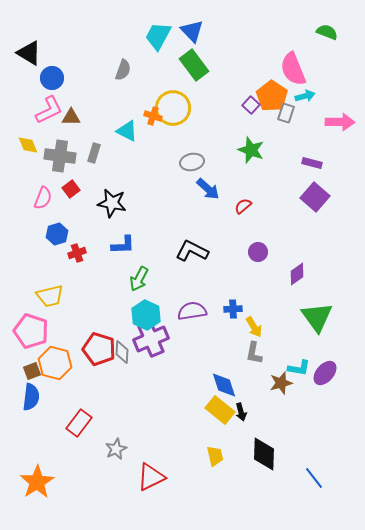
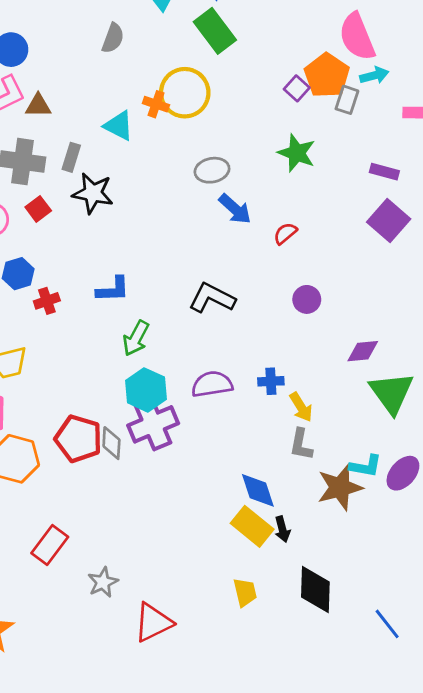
black star: (112, 203) -> (93, 193), moved
purple diamond: (297, 274) -> (363, 351), moved, turned 30
brown star: (281, 383) -> (340, 488), size x1.4

